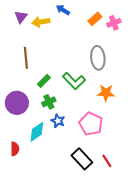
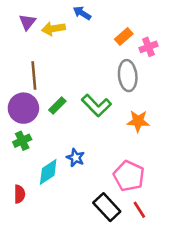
orange rectangle: (95, 19) -> (124, 36), moved
pink cross: (114, 23) -> (148, 47), moved
green cross: (49, 102) -> (22, 141), moved
purple circle: (17, 103) -> (23, 108), moved
pink pentagon: (91, 124) -> (129, 176), moved

